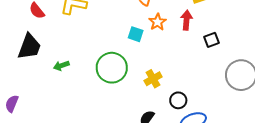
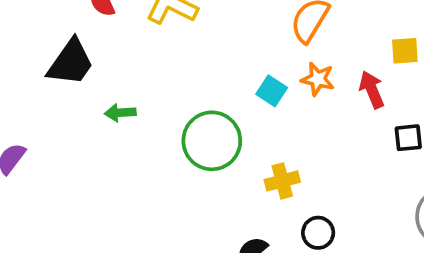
red arrow: (186, 20) -> (372, 90), turned -42
orange star: (158, 22) -> (318, 79), turned 30

